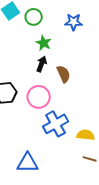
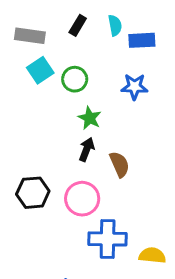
blue cross: (56, 124) -> (108, 239), turned 30

